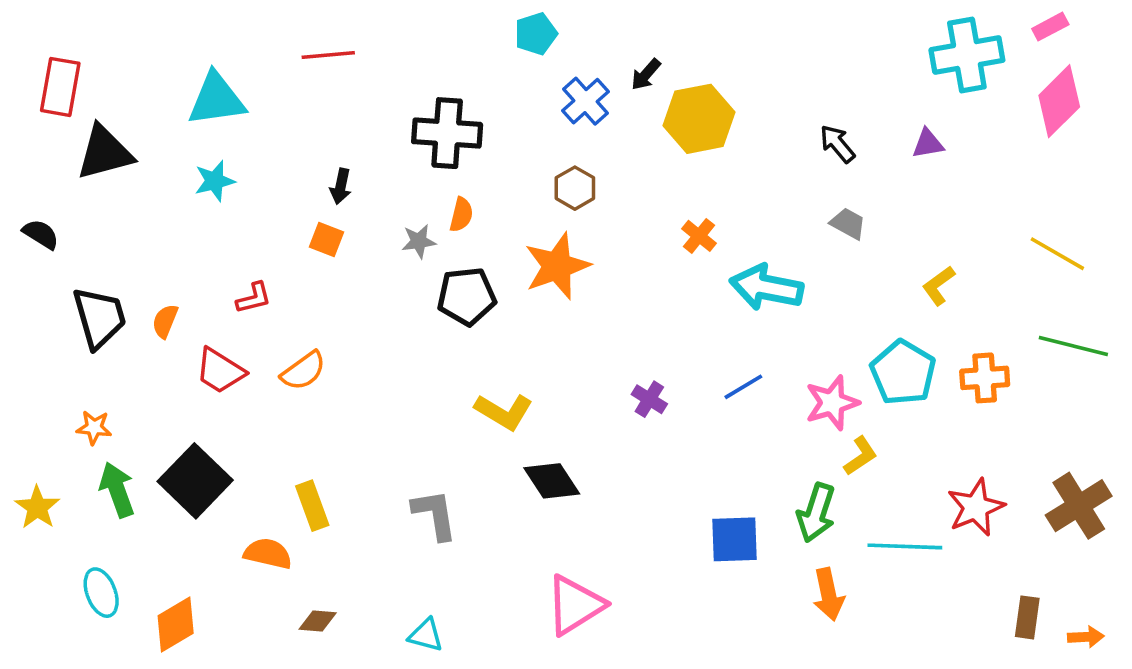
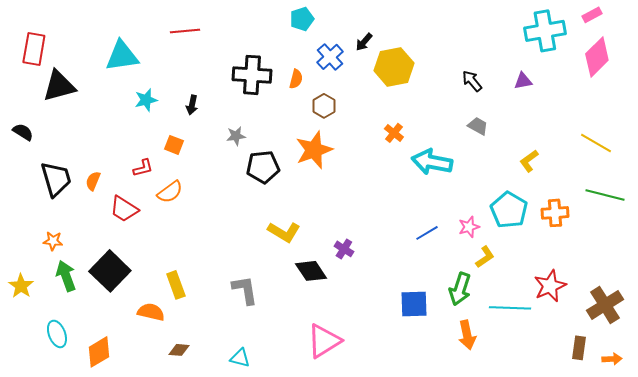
cyan star: (215, 181) -> (146, 100), moved
orange semicircle: (461, 215) -> (296, 79), moved
orange square: (326, 240) -> (174, 145), moved
orange semicircle: (303, 371) -> (170, 192), moved
blue line: (743, 387) -> (427, 233), moved
purple cross: (649, 399) -> (344, 249), moved
pink star: (832, 403) -> (469, 227), size x0.7
brown cross: (1079, 506) -> (605, 305), moved

